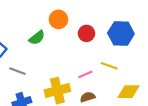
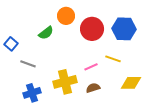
red circle: (86, 33) -> (92, 29), size x1.5

